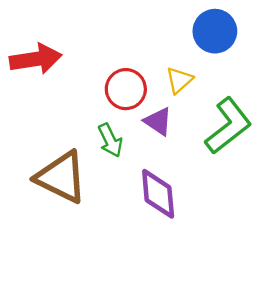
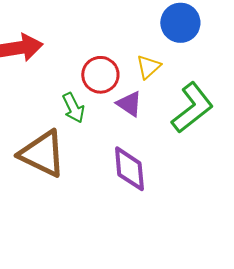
green arrow: (110, 140) -> (73, 108), moved

